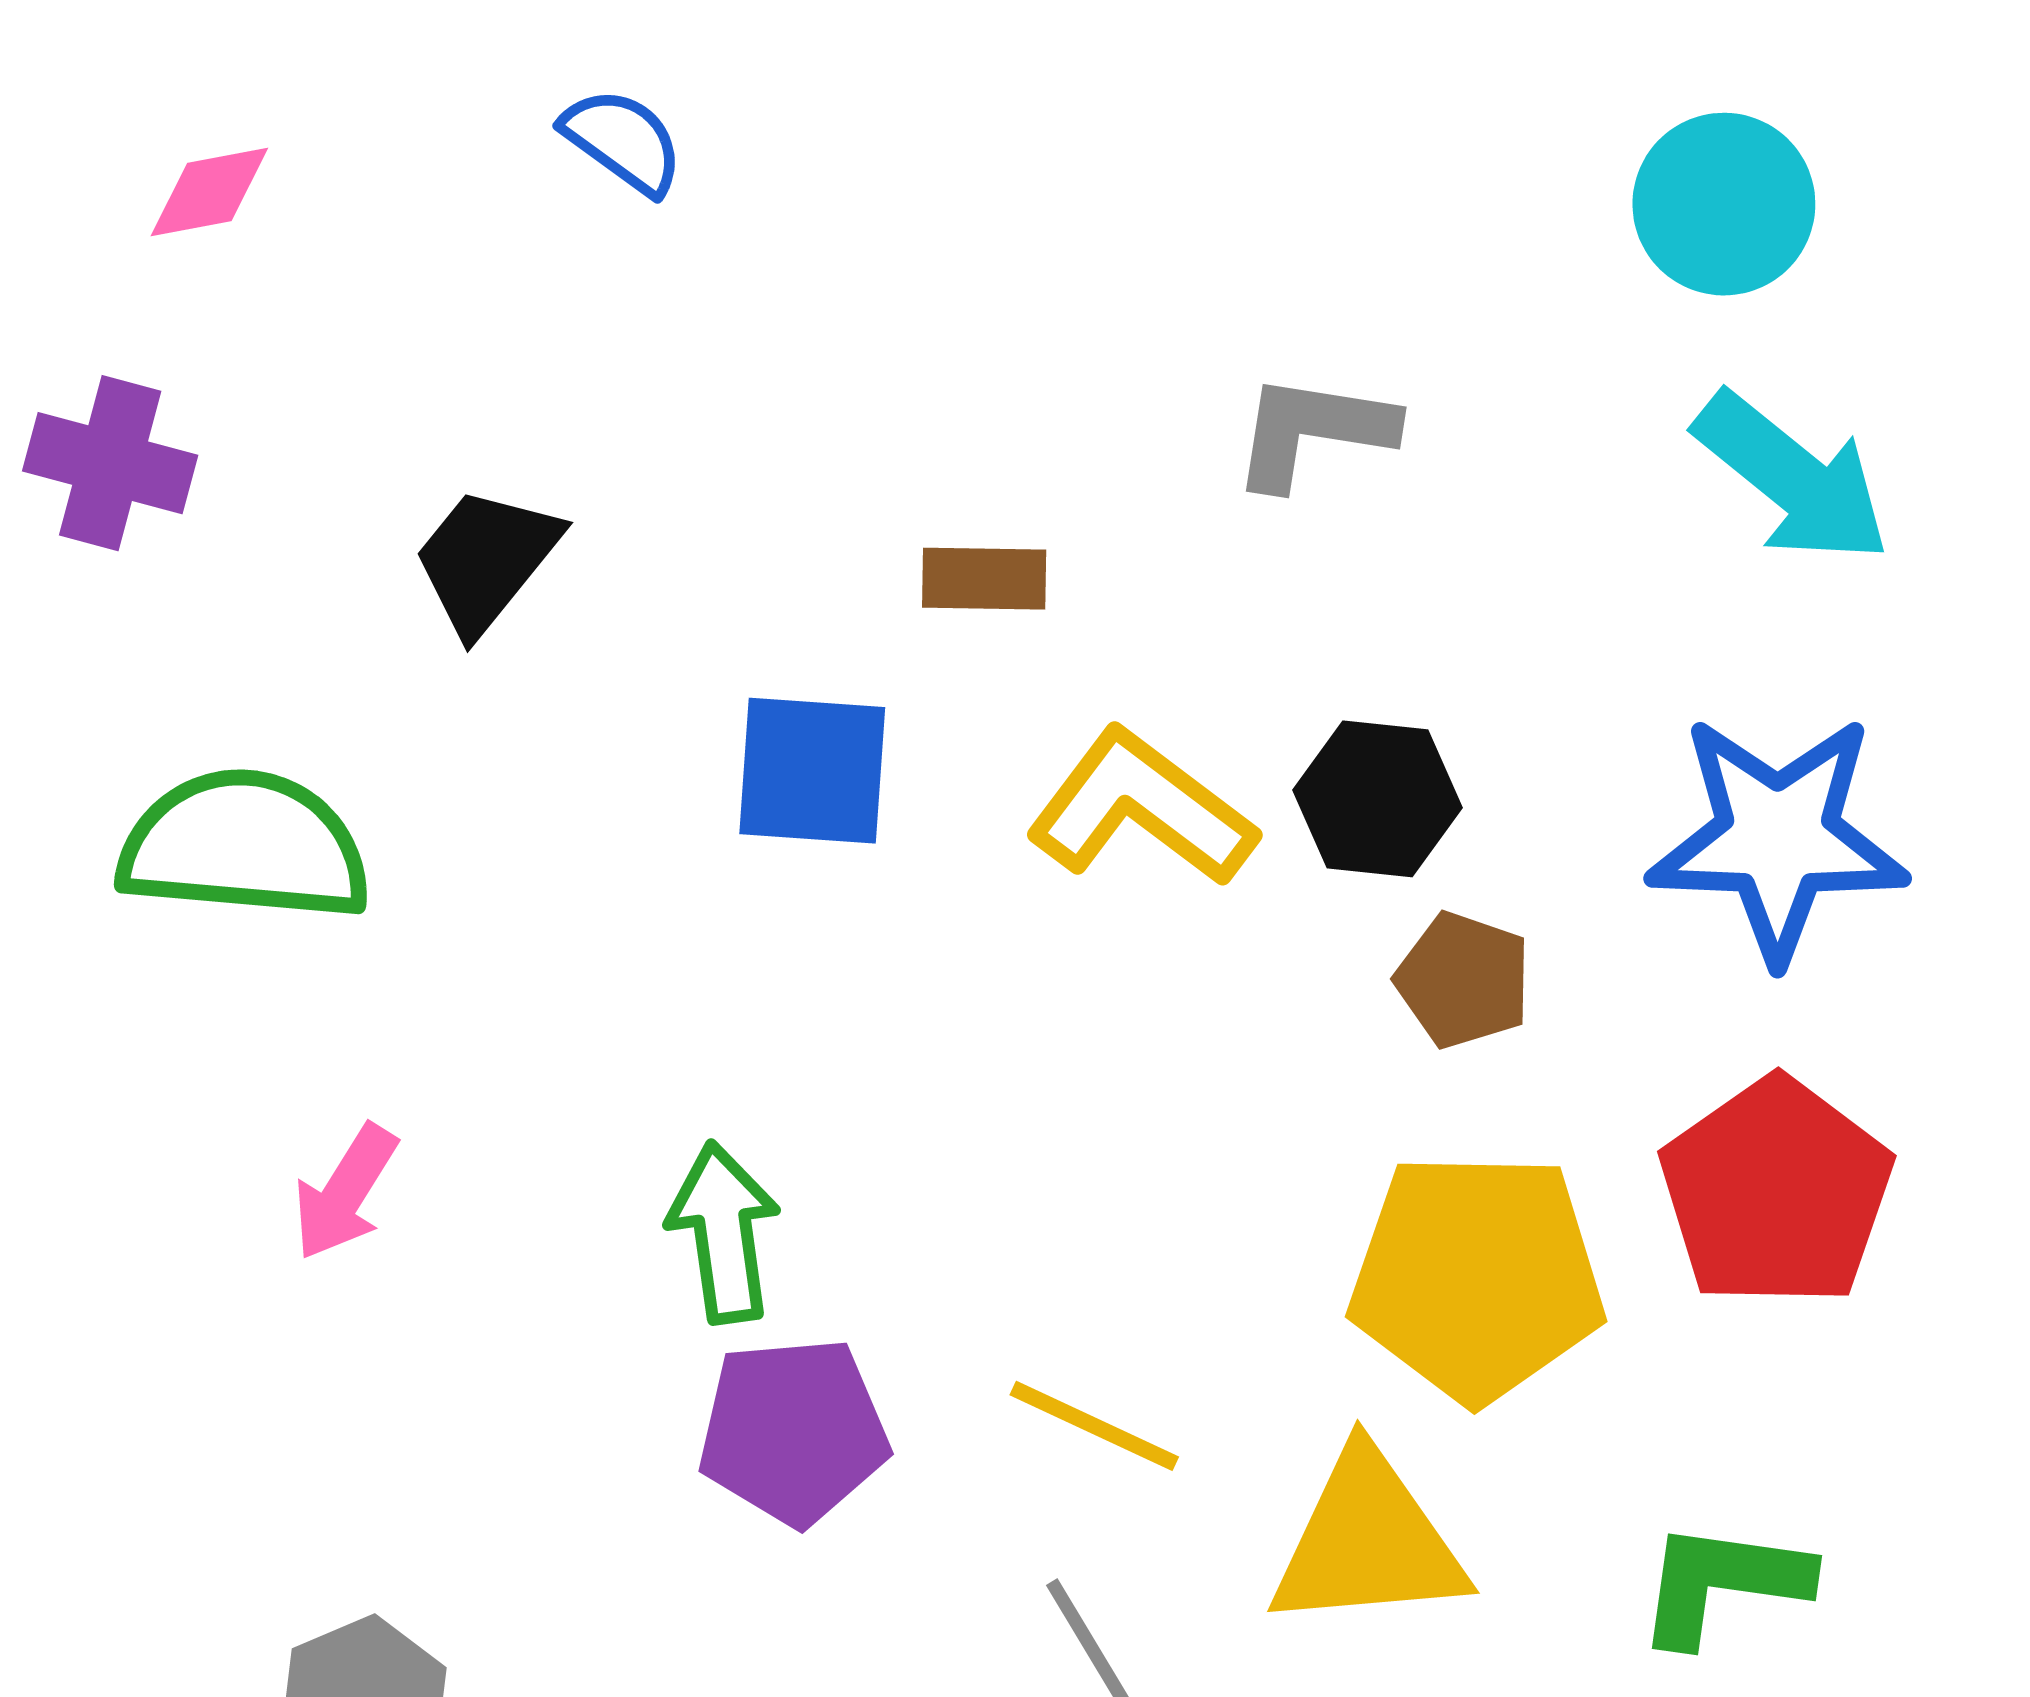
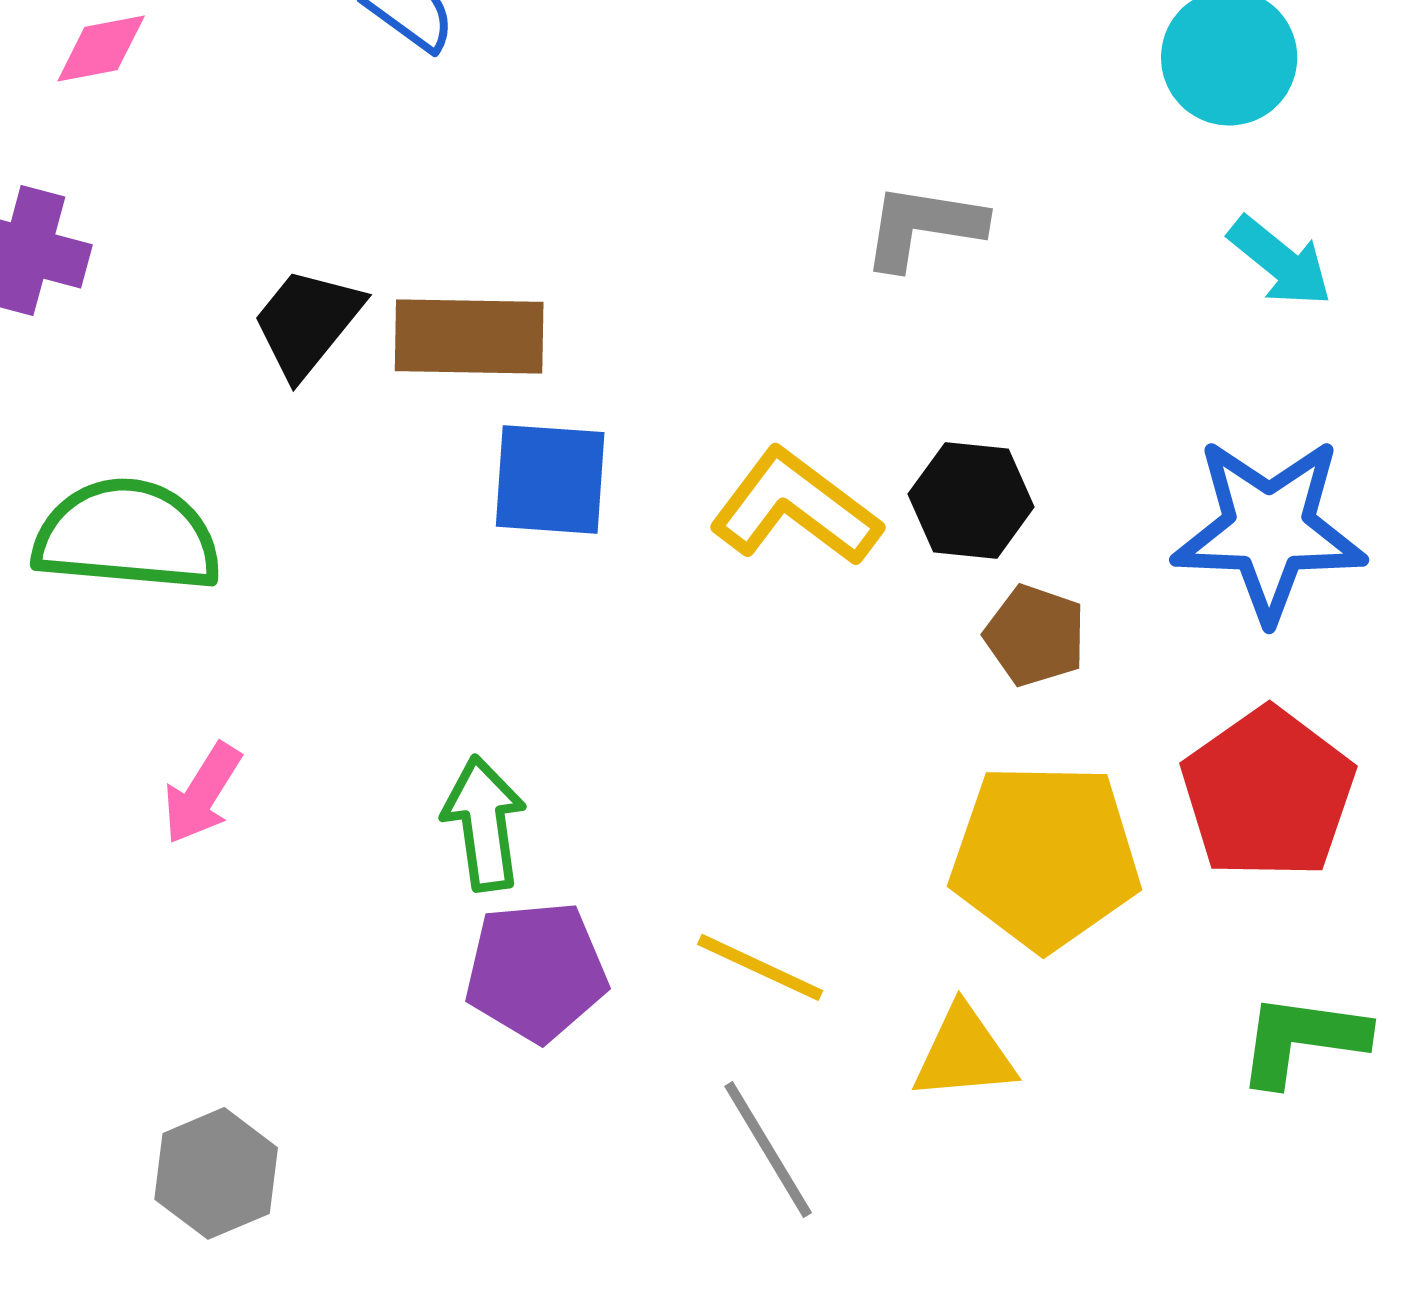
cyan arrow: (1792, 478) -> (1280, 261), size x0.7
brown rectangle: (984, 579) -> (469, 336), moved, size x1.6
yellow triangle: (1368, 1541) -> (964, 1053), size x0.7
green L-shape: (1723, 1583) -> (1302, 1039), moved

